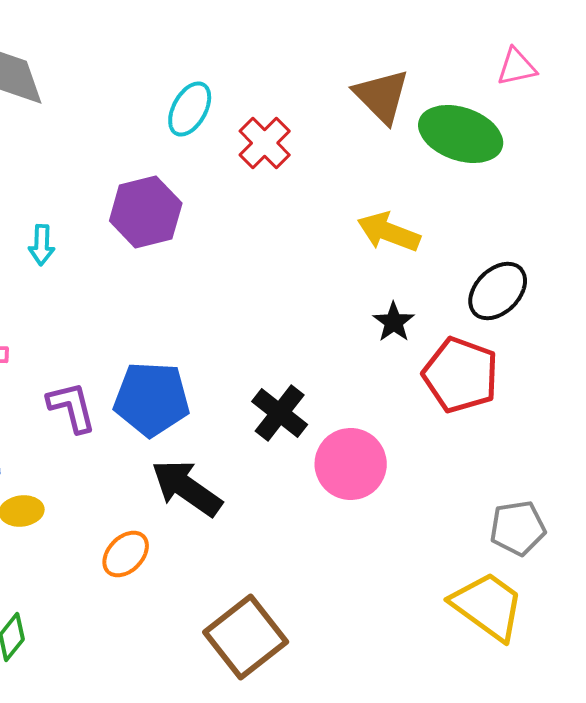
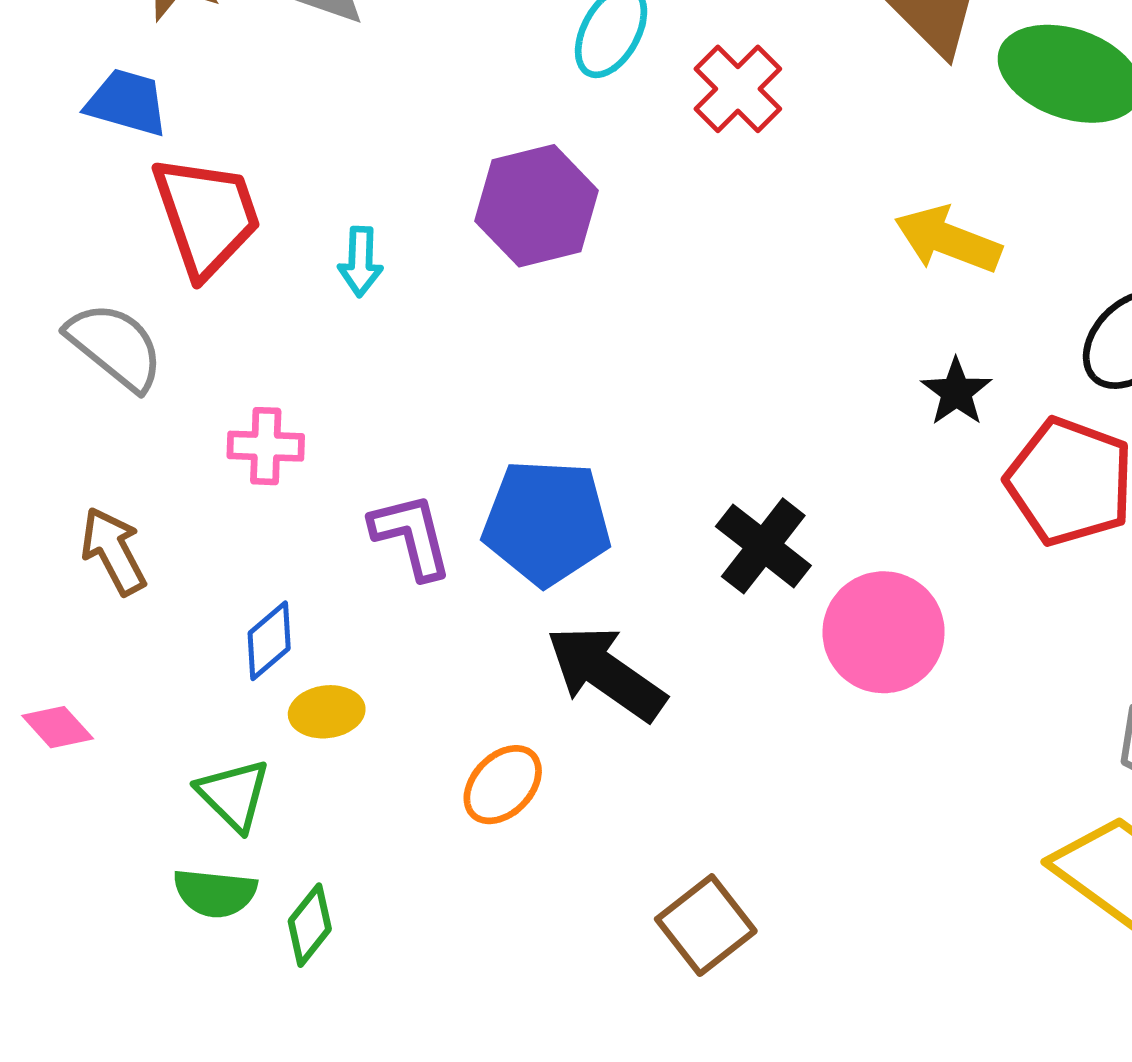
brown square: (246, 637) -> (706, 925), size x0.7

